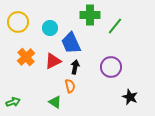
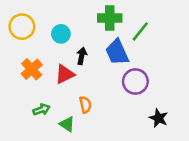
blue trapezoid: (71, 43) -> (117, 52), moved
black arrow: (75, 67) -> (82, 56), moved
green arrow: (13, 102) -> (41, 110), moved

